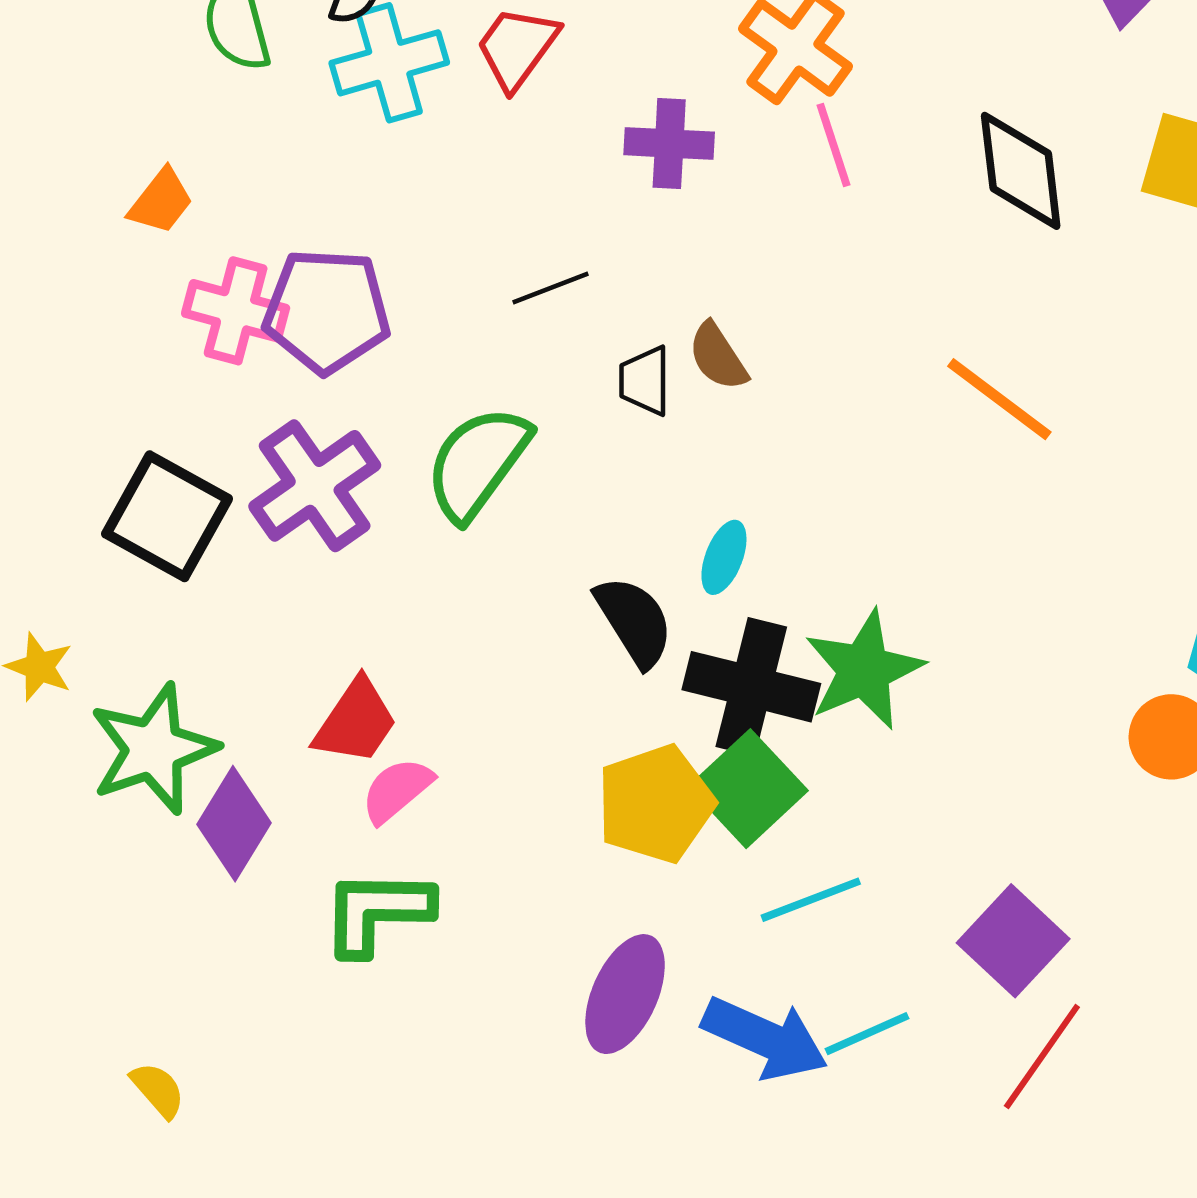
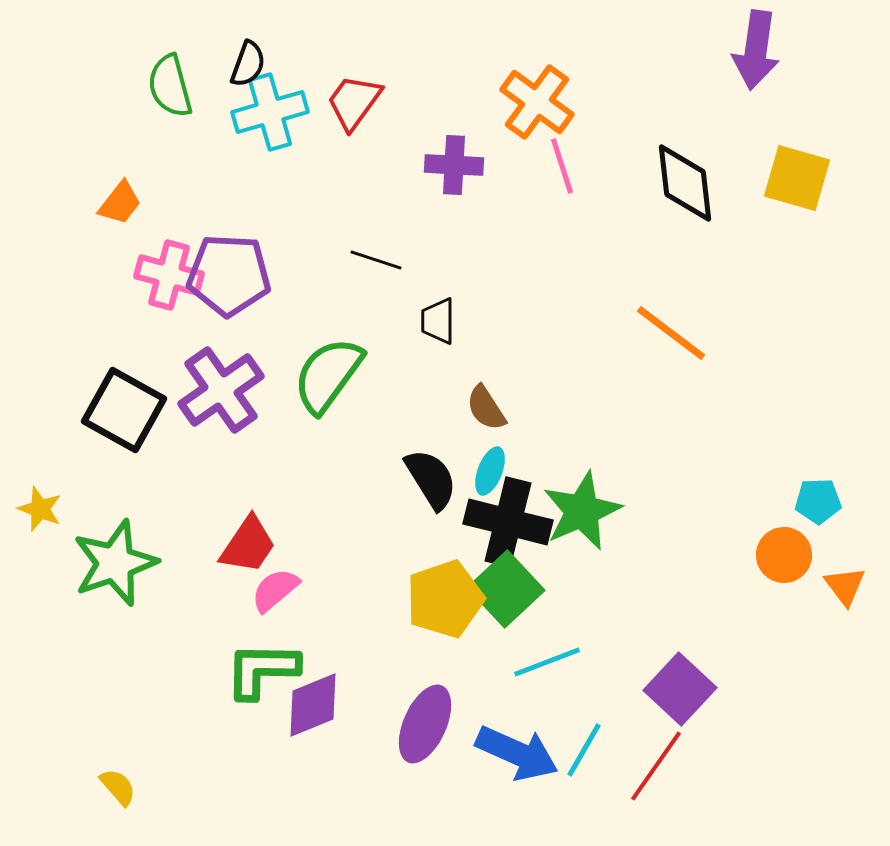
black line: (550, 288) -> (376, 260), turned 39
brown semicircle: (718, 356) -> (486, 408), moved
cyan ellipse: (724, 557) -> (490, 471), moved
purple diamond: (234, 824) -> (313, 705), moved, turned 36
cyan line: (867, 1034) -> (584, 750), turned -36
red line: (1042, 1056) -> (656, 766), moved

